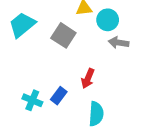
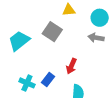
cyan circle: (108, 20) -> (100, 18), moved
cyan trapezoid: (22, 25) -> (19, 41), moved

